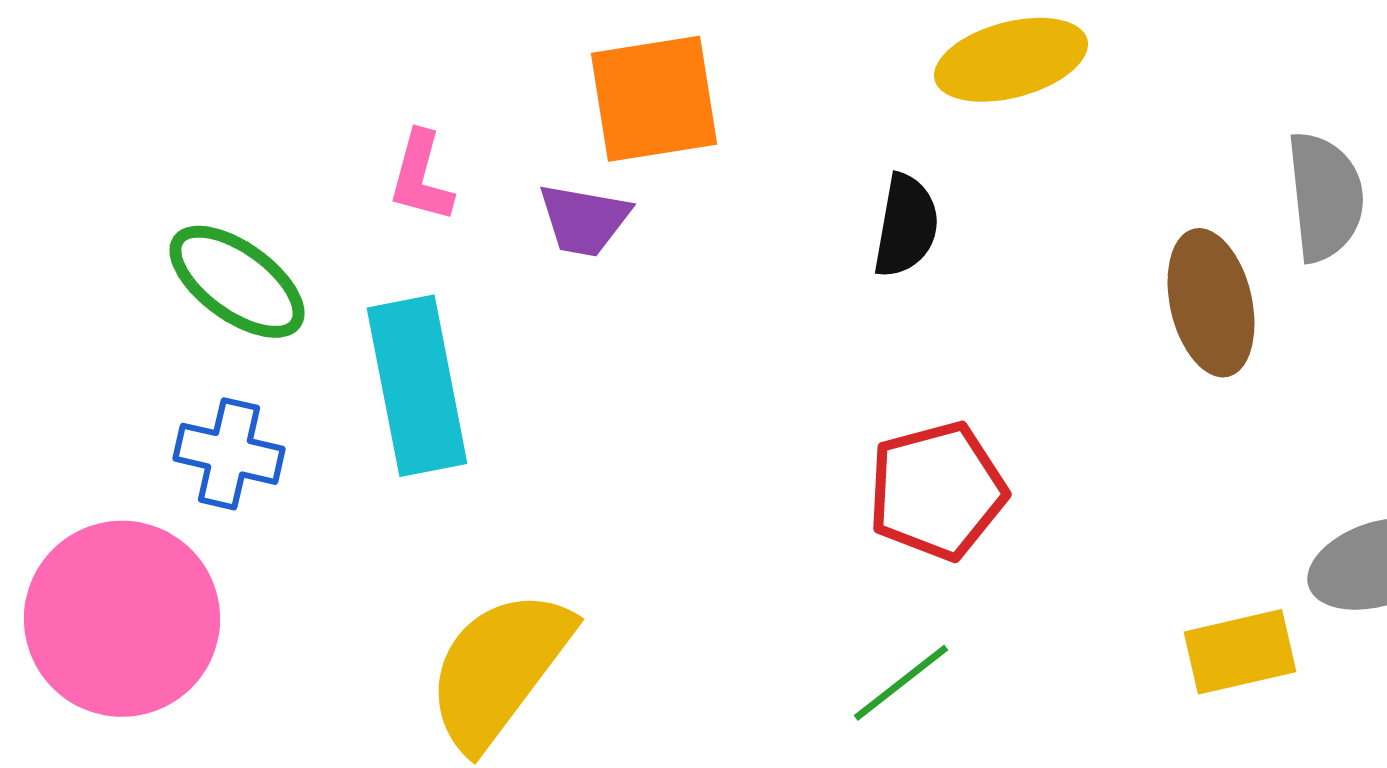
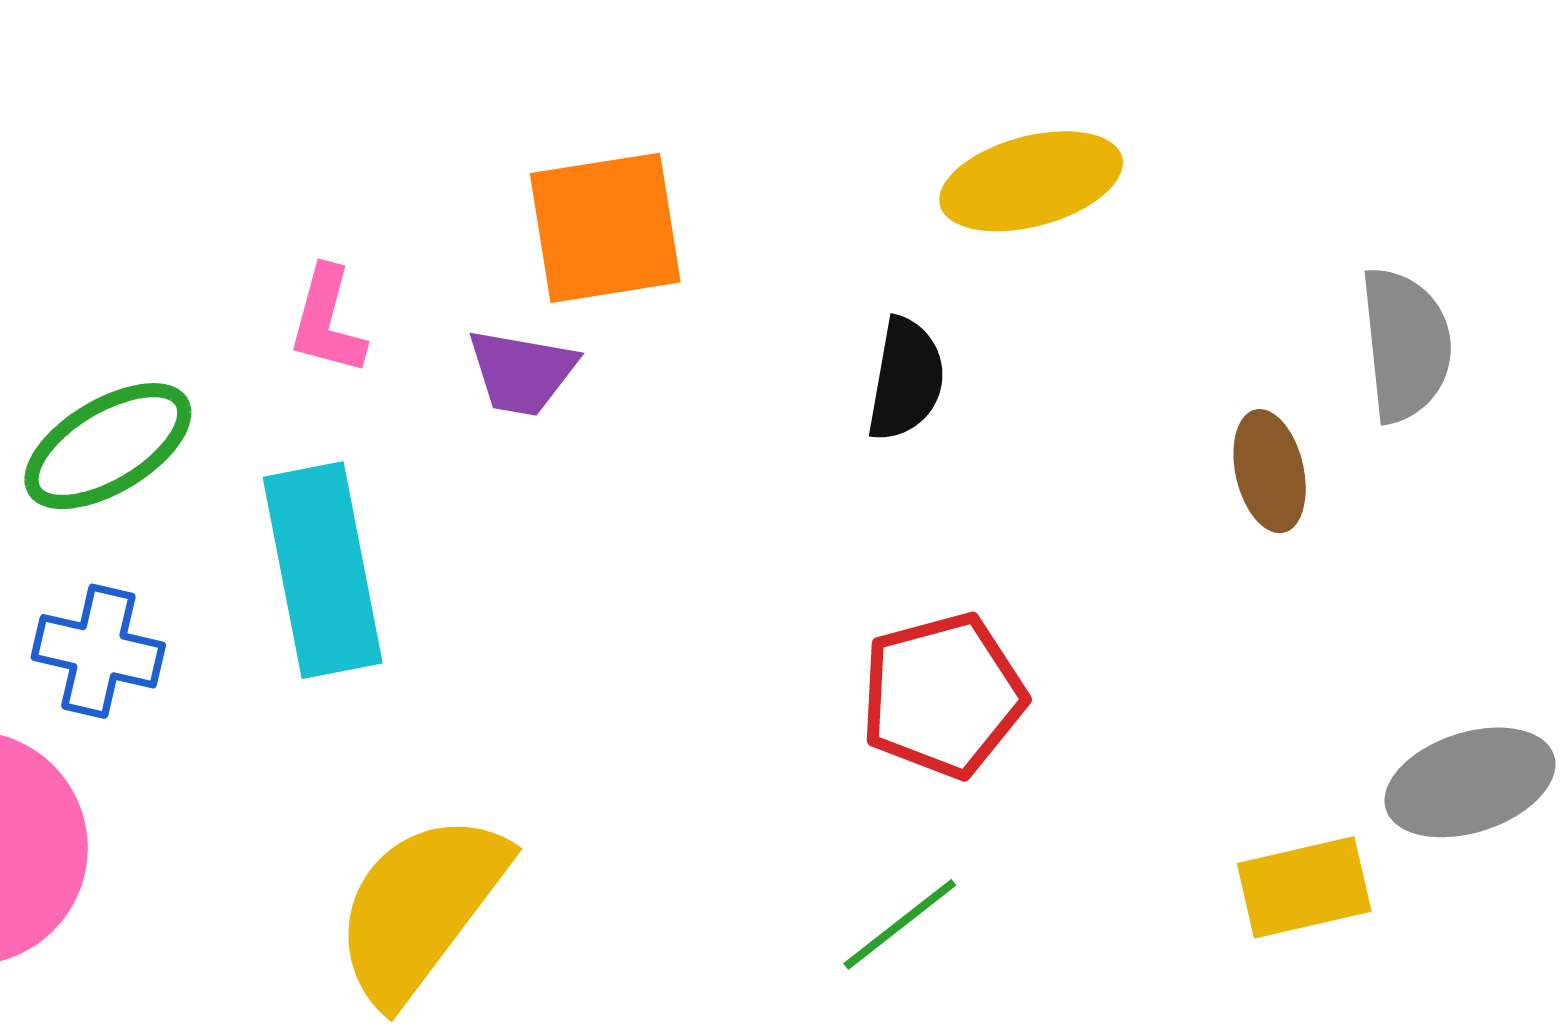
green ellipse: (237, 282) -> (108, 446), turned -67
brown ellipse: (1211, 303) -> (1270, 471), size x0.7

